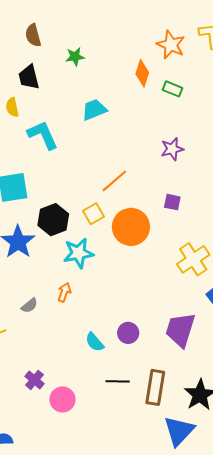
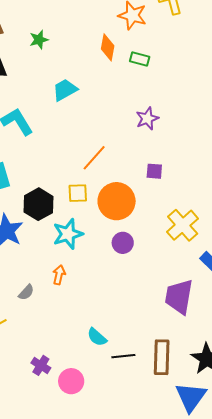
yellow square: (94, 214) -> (78, 193), turned 35
purple circle: (128, 333) -> (123, 243), moved
cyan semicircle: (95, 342) -> (97, 337), moved

